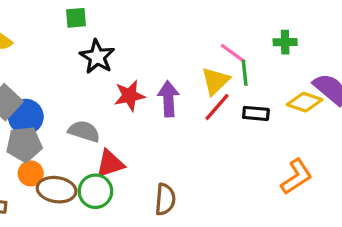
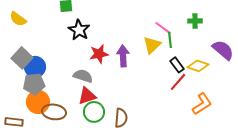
yellow diamond: (305, 102) -> (198, 66), moved
red line: (217, 107) -> (178, 82), moved
black rectangle: (256, 113) -> (177, 65), turned 49
gray semicircle: (84, 131) -> (83, 76), moved
orange circle: (31, 173) -> (38, 102), size x1.5
green circle: (95, 191) -> (94, 112), moved

